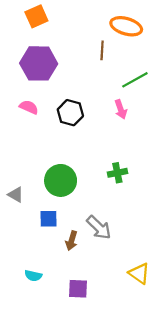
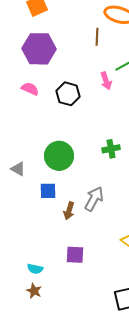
pink arrow: (121, 109) -> (106, 81), moved
gray arrow: (99, 227) -> (94, 199), turned -105
cyan semicircle: (33, 276) -> (35, 269), moved

